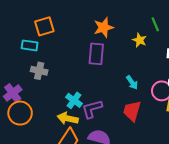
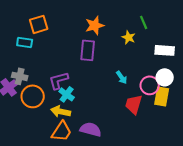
gray cross: (39, 71) -> (20, 76), moved
purple L-shape: (92, 109) -> (59, 80), moved
red trapezoid: (132, 111) -> (134, 104), moved
orange circle: (20, 113) -> (33, 96), moved

